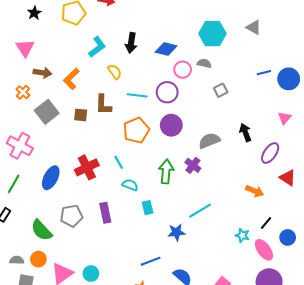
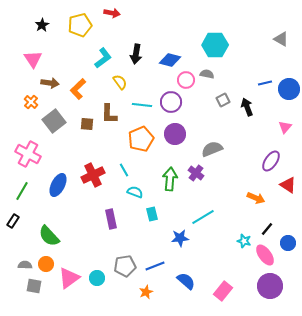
gray triangle: (254, 27) -> (281, 39), moved
black arrow: (245, 132) -> (247, 107), moved
gray pentagon: (71, 216) -> (125, 266), moved

